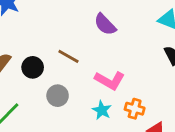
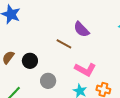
brown line: (68, 56) -> (64, 44), moved

